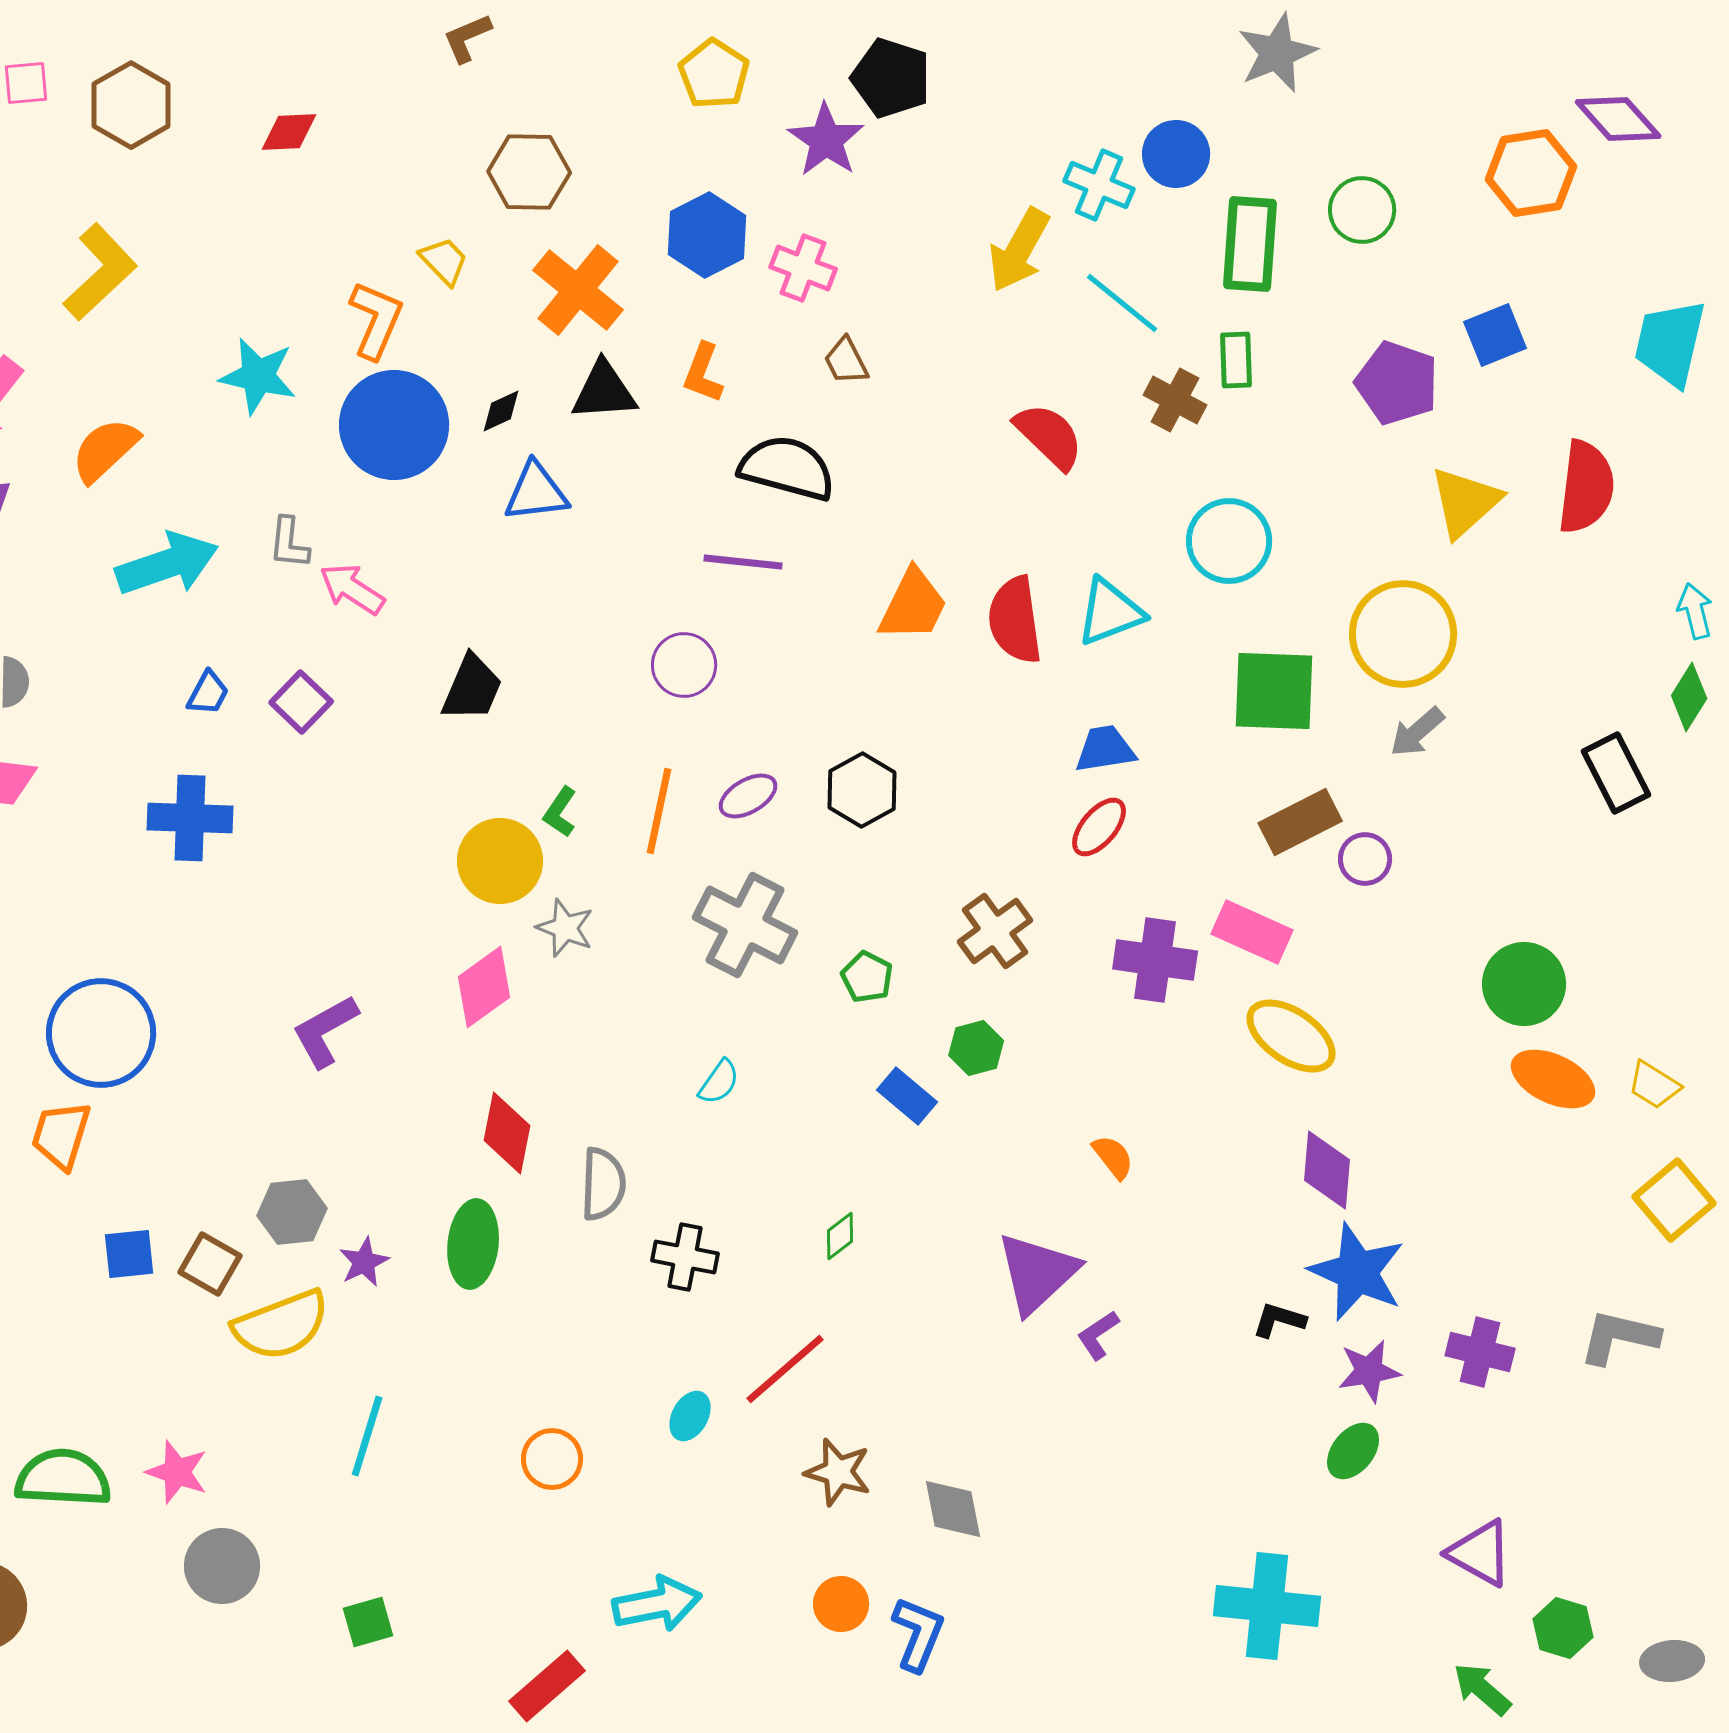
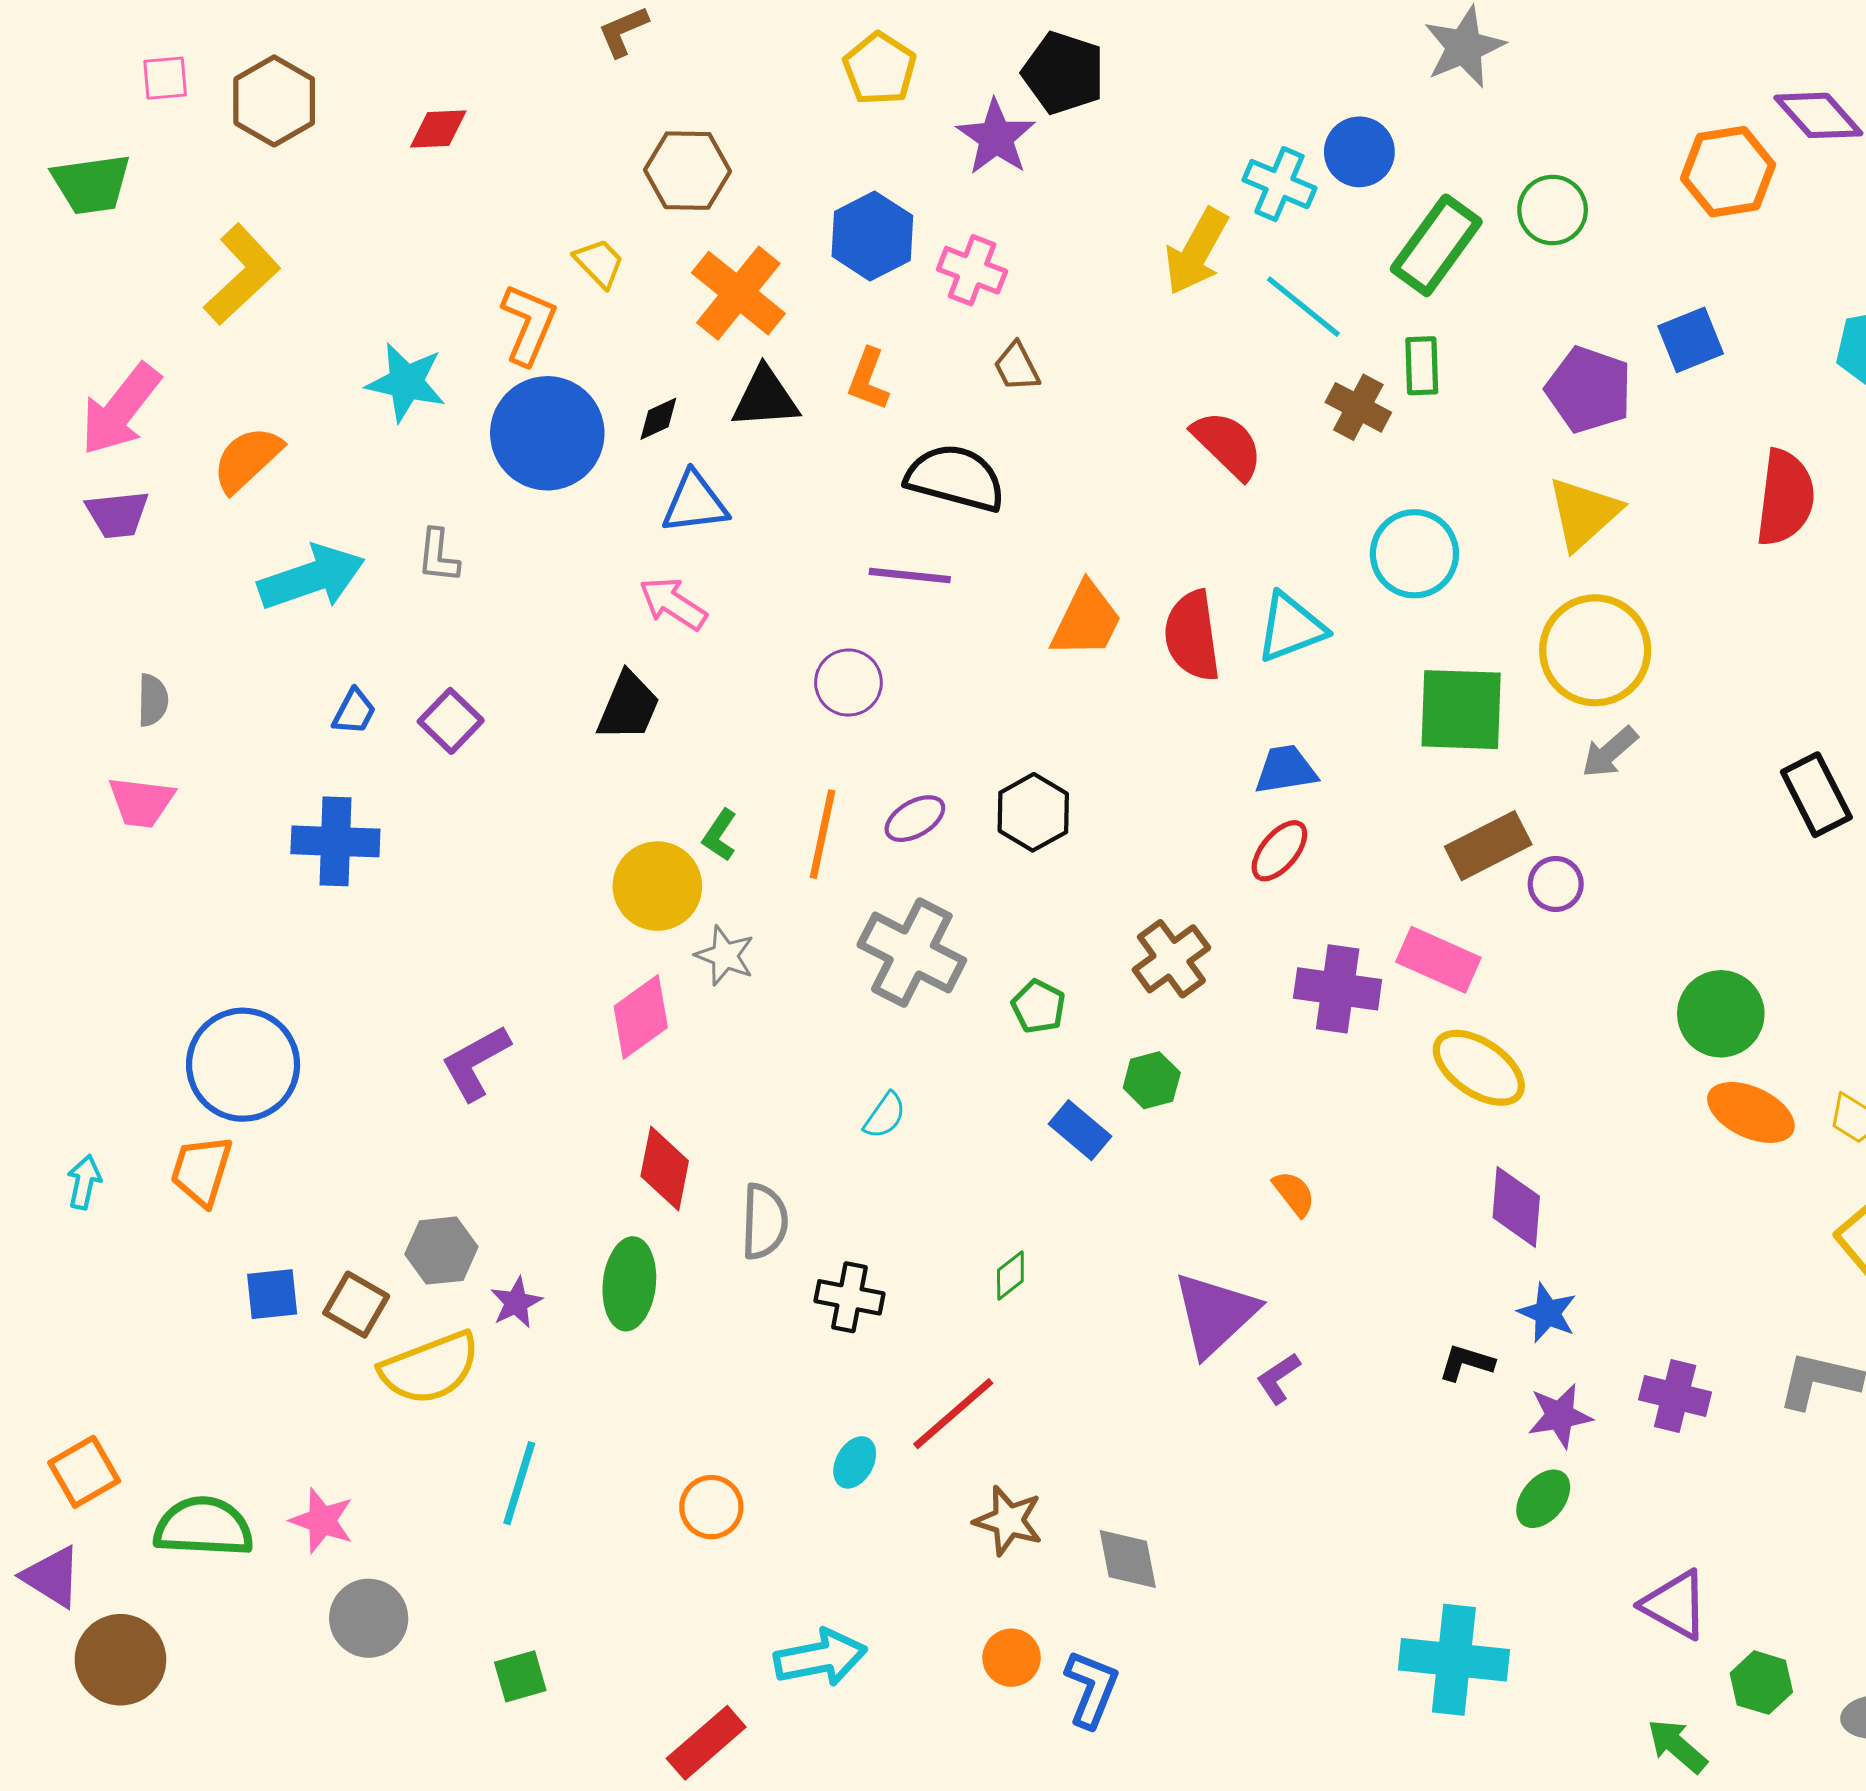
green rectangle: (1250, 244) -> (1436, 245), turned 32
yellow triangle: (1465, 502) -> (1584, 513), moved
pink arrow: (352, 589) -> (673, 604), moved
blue star: (1357, 1272) -> (1547, 1313), size x0.6

